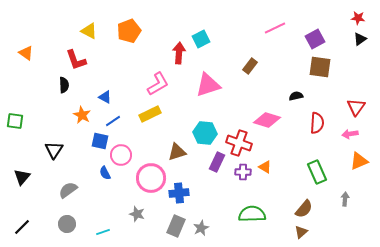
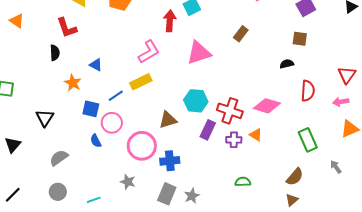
brown square: (320, 67) -> (300, 39), moved, size x0.7
pink diamond: (267, 120) -> (267, 106), moved
blue line: (113, 121) -> (116, 96), moved
gray arrow: (345, 199) -> (336, 167), turned -40
green semicircle: (252, 214) -> (243, 182), size x0.6

